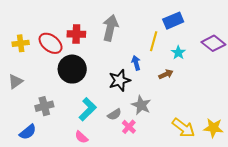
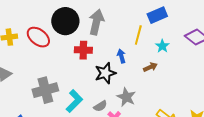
red cross: (76, 34) -> (83, 50), moved
black circle: (72, 69) -> (65, 21), moved
gray cross: (44, 106) -> (45, 90), moved, size x1.4

